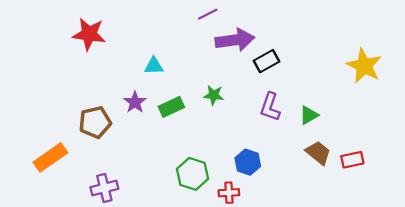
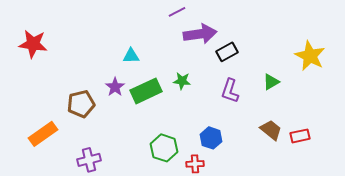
red star: (89, 34) -> (33, 44), moved
green rectangle: (171, 107) -> (146, 91), size x1.4
green triangle: (309, 115) -> (271, 82), moved

